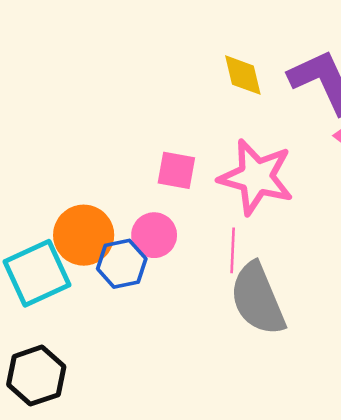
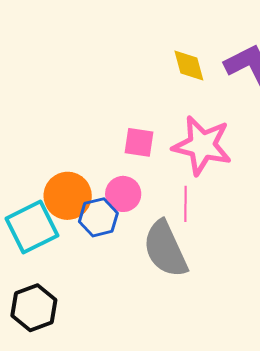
gray semicircle: (258, 299) -> (165, 249), moved

